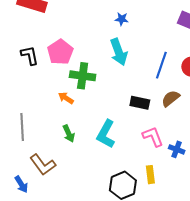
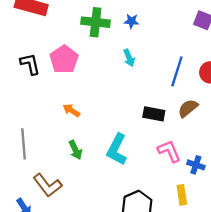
cyan arrow: (119, 52) -> (129, 58), size x0.6
green cross: (83, 76) -> (96, 22), moved
yellow rectangle: (150, 175) -> (182, 195), moved

